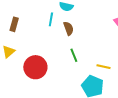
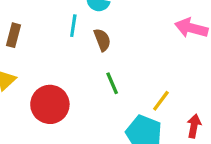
yellow line: (104, 67) -> (161, 101), turned -64

